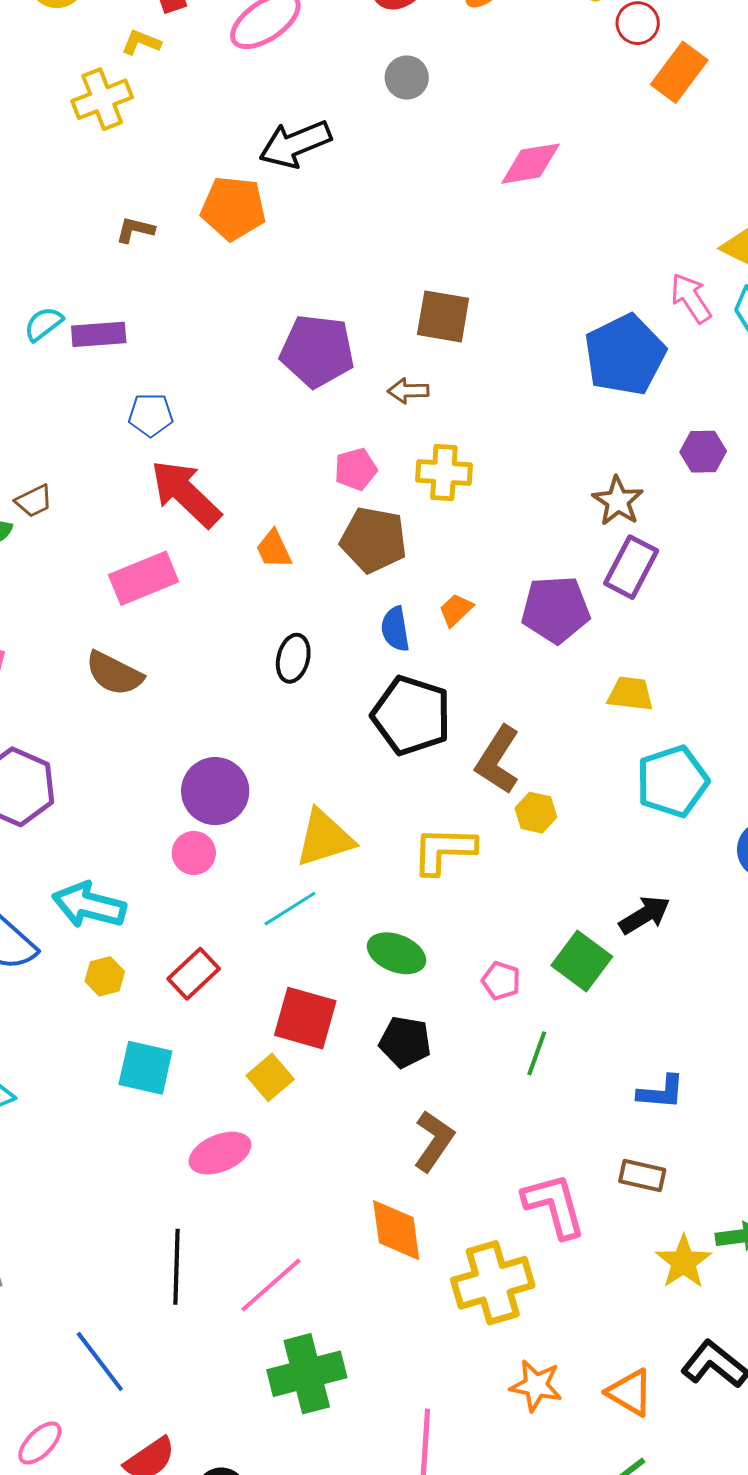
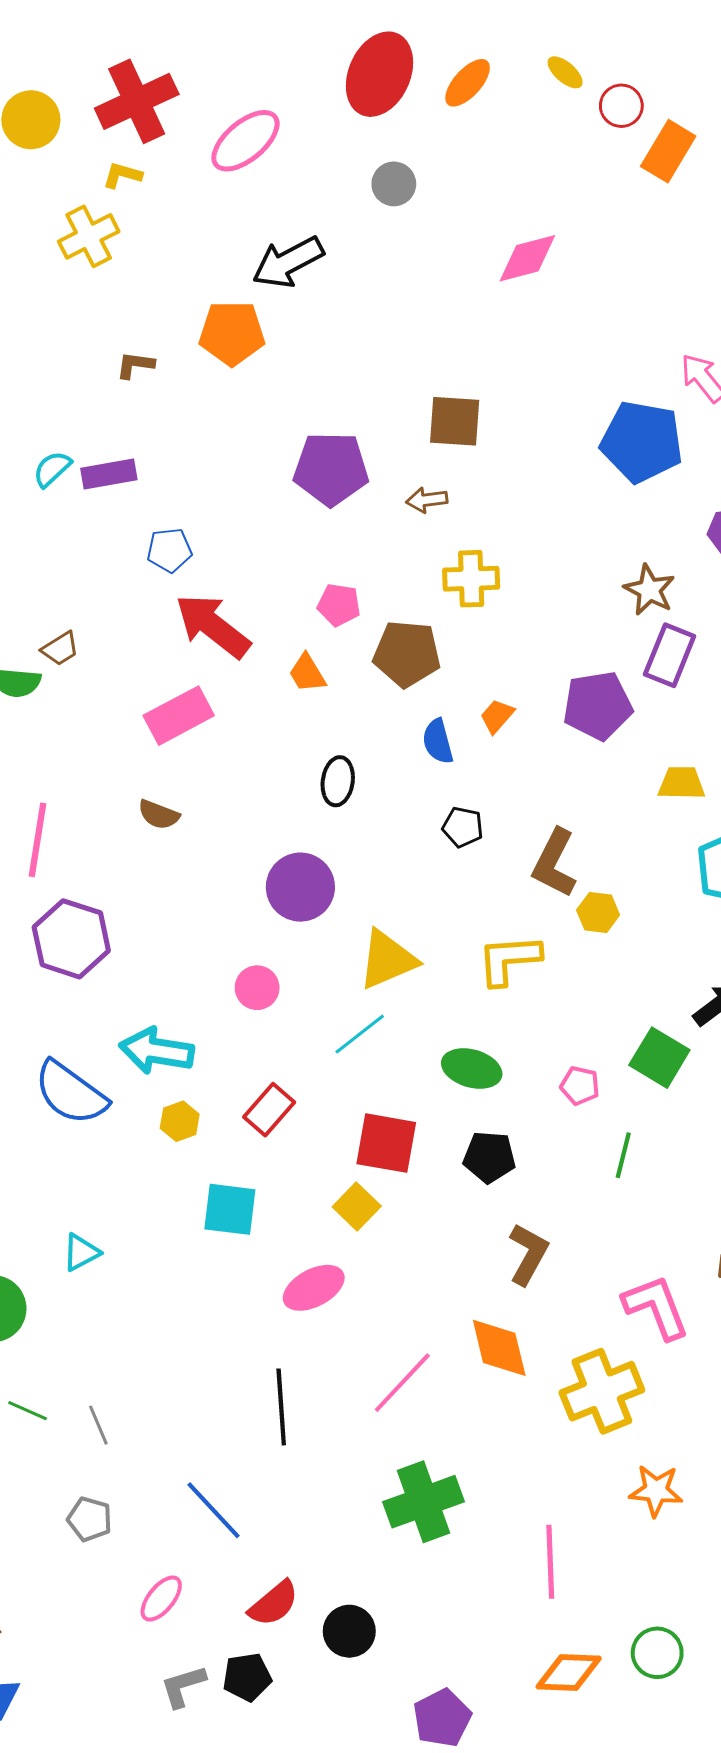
blue pentagon: (625, 355) -> (642, 442), turned -30
pink pentagon: (356, 469) -> (339, 605), moved, turned 30
brown semicircle: (114, 673) -> (159, 815), size x0.7
black pentagon: (411, 715) -> (463, 827), size x0.5
purple circle: (215, 791) -> (300, 887), moved
pink line: (271, 1285) -> (402, 1383), moved

